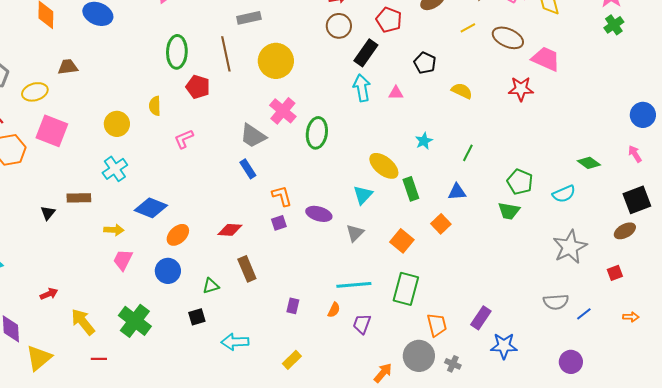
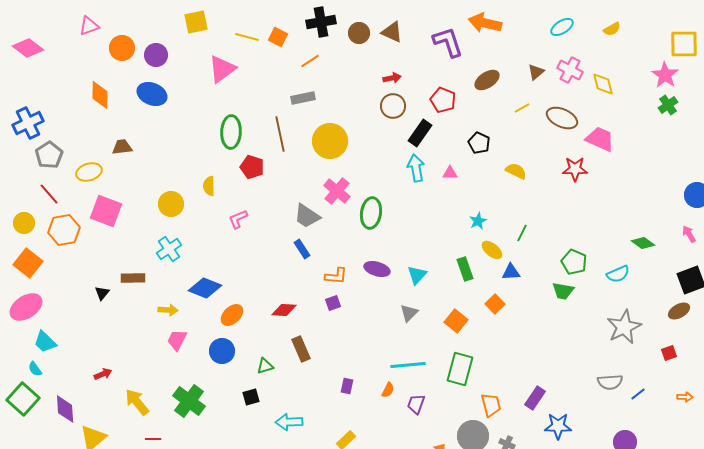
yellow ellipse: (384, 166) -> (492, 250), moved, size x0.7
orange L-shape: (282, 196) -> (336, 276), turned 110
purple ellipse: (319, 214) -> (377, 269), moved

